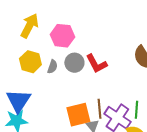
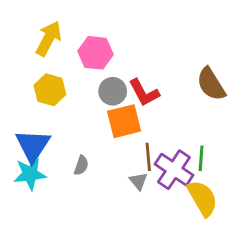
gray semicircle: (52, 67) -> (81, 165), moved
orange square: (78, 115) -> (124, 121), moved

